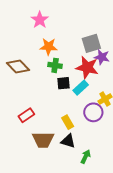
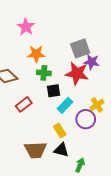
cyan rectangle: (81, 88) -> (65, 105), moved
red rectangle: (26, 115) -> (24, 104), moved

